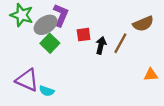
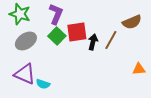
gray ellipse: (46, 25) -> (26, 41), moved
red square: (84, 35) -> (77, 32), size x1.5
green square: (50, 43) -> (57, 36), moved

